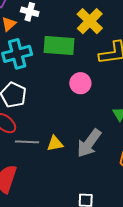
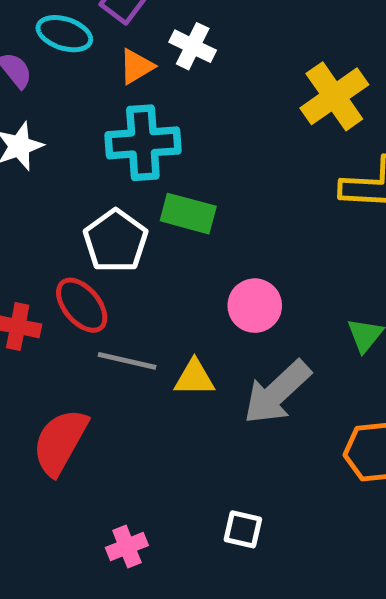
green rectangle: (59, 45) -> (188, 214), moved, size x0.7
pink circle: (80, 83) -> (255, 306), moved

